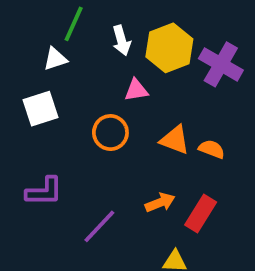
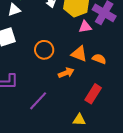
pink triangle: (136, 90) -> (85, 27), moved
orange arrow: (160, 202) -> (66, 73), moved

